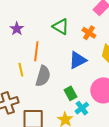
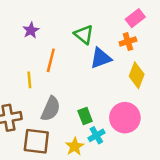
orange cross: (89, 33) -> (128, 42), moved, turned 32
blue triangle: (78, 60) -> (101, 58), moved
gray semicircle: (43, 76) -> (51, 109), moved

